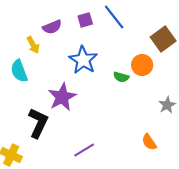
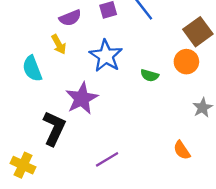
yellow arrow: (33, 45) -> (59, 44), moved
orange circle: (142, 65) -> (186, 62), moved

